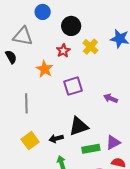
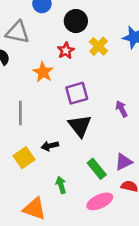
purple arrow: (111, 98) -> (122, 109), turned 40
black triangle: (79, 126) -> (80, 126), moved, turned -50
black arrow: (56, 139) -> (50, 146), moved
green rectangle: (91, 149) -> (97, 169), turned 60

